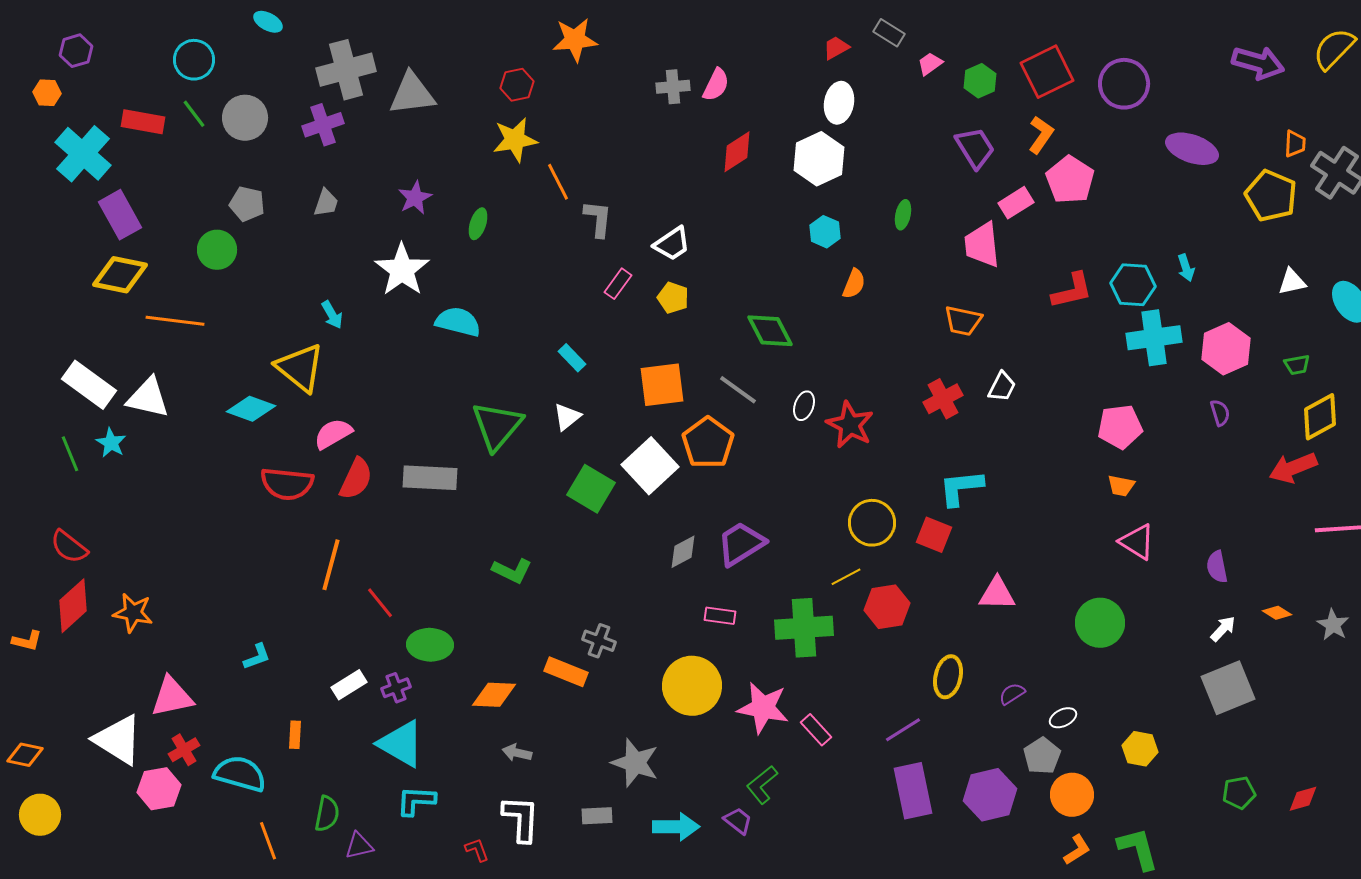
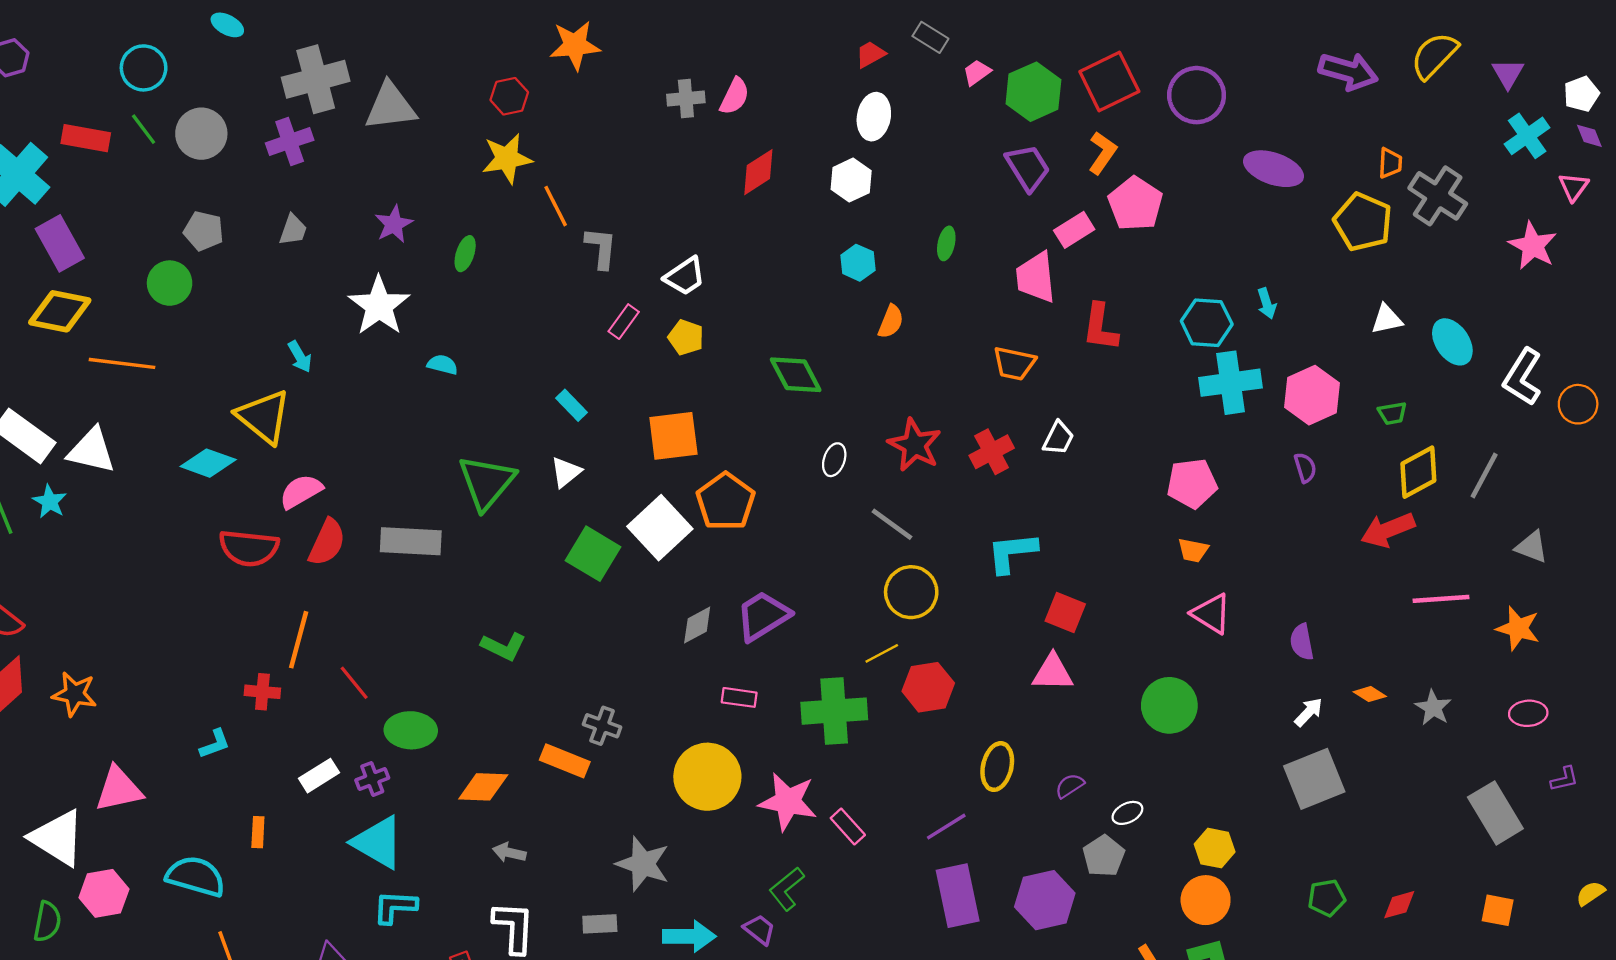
green hexagon: (980, 81) -> (1033, 92), size x1.5
white hexagon: (819, 159) -> (851, 180), size x0.7
red L-shape: (1072, 291) -> (1100, 327), moved, turned 111
cyan semicircle: (458, 322) -> (442, 365), size x0.6
gray line: (738, 390) -> (892, 524), moved
red star: (850, 425) -> (915, 445), moved
red square: (934, 535) -> (1065, 613), moved
red cross: (184, 750) -> (262, 692), moved, turned 36
orange circle: (1072, 795) -> (1206, 900), moved
green semicircle: (327, 814) -> (47, 922), moved

